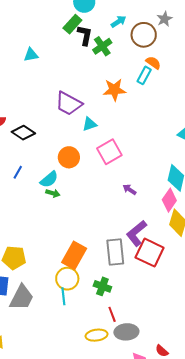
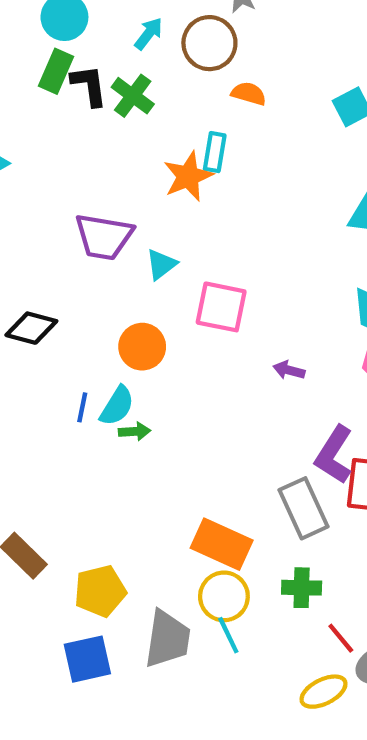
cyan rectangle: (144, 75) -> (215, 152), moved
pink square: (109, 152) -> (221, 307), turned -30
blue line: (18, 172) -> (82, 407), moved
orange rectangle: (74, 255) -> (222, 544), turned -76
gray trapezoid: (22, 298) -> (167, 639), moved

